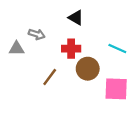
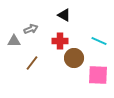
gray arrow: (37, 34) -> (31, 29), turned -40
brown line: (50, 77) -> (32, 63), moved

